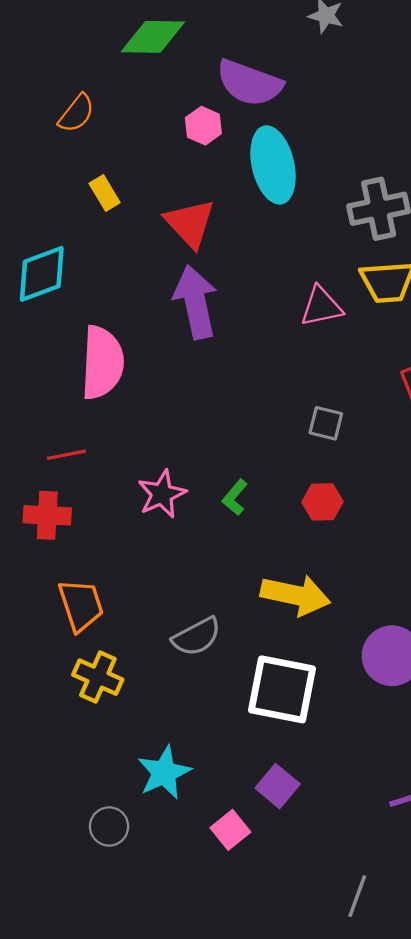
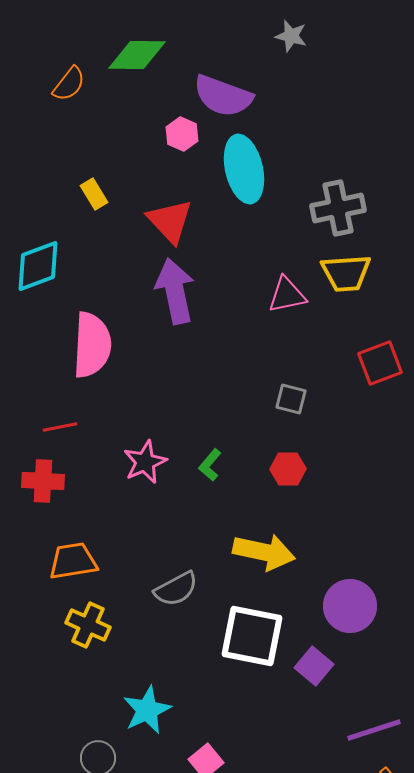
orange semicircle: (76, 113) -> (69, 84), moved
orange trapezoid: (81, 605) -> (73, 561), turned -81
purple square: (278, 786) -> (314, 666), moved

